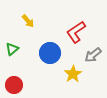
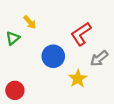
green triangle: (12, 49) -> (13, 38), moved

